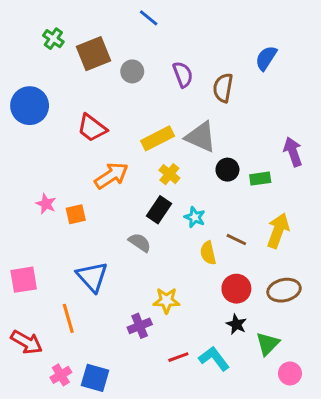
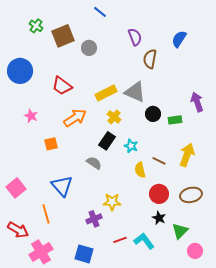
purple semicircle: (183, 74) -> (135, 37), moved
pink star: (46, 204) -> (31, 116), moved
pink square: (24, 280) -> (16, 188), turned -30
pink cross: (61, 375) -> (41, 252), size x1.6
blue square: (95, 378) -> (84, 254), moved

